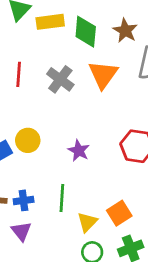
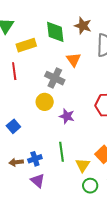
yellow rectangle: (50, 22) -> (26, 45), moved
orange triangle: (103, 75) -> (73, 60), size x0.7
gray cross: (60, 79) -> (55, 78), moved
yellow circle: (28, 140) -> (45, 102), moved

